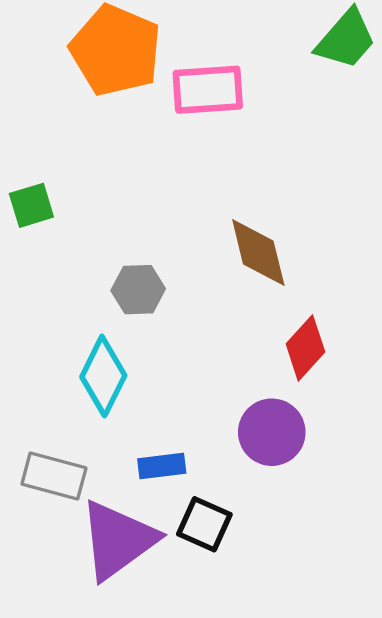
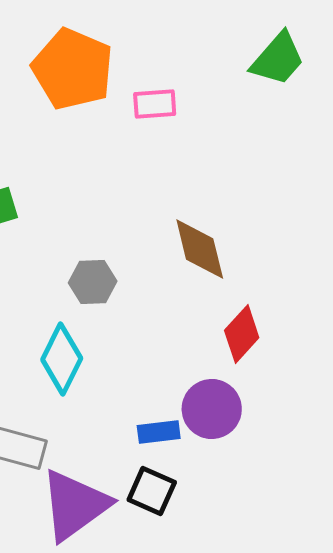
pink rectangle: (208, 90) -> (155, 104), size x0.7
blue rectangle: (162, 466) -> (159, 432), moved

